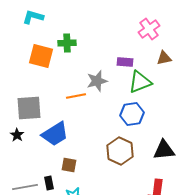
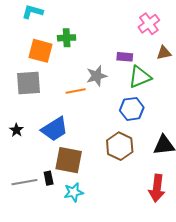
gray square: (29, 108) -> (28, 83), moved
brown square: (69, 165) -> (69, 160), size x1.8

